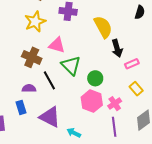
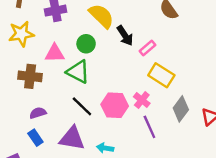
yellow star: (35, 22) -> (21, 34), turned 30
green circle: (95, 78) -> (86, 44), moved
black line: (49, 80) -> (82, 106), moved
yellow rectangle: (136, 89) -> (161, 75), size x1.5

